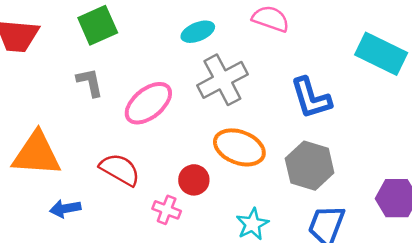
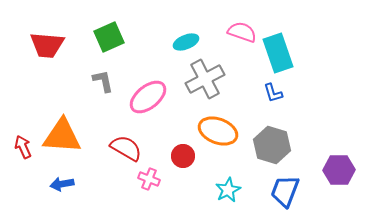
cyan rectangle: (381, 54) -> (278, 53), moved, turned 45
blue L-shape: (311, 98) -> (273, 93), size x0.6
blue arrow: (65, 209) -> (62, 184), moved
pink cross: (167, 210) -> (149, 179), moved

